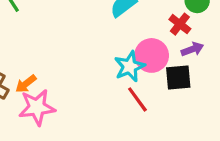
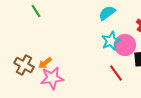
cyan star: (130, 66) -> (111, 41), moved

